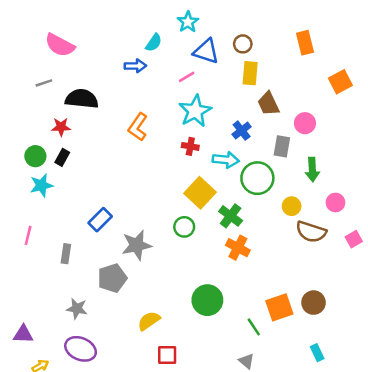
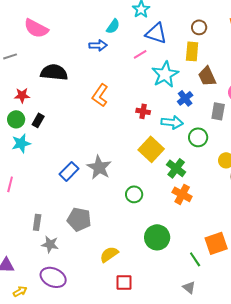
brown circle: (243, 44) -> (199, 27), moved
gray line: (44, 83) -> (10, 56), moved
cyan star: (195, 111) -> (165, 74), moved
red star: (61, 127) -> (22, 95), moved
green circle: (257, 178) -> (198, 137), size x0.7
green circle: (184, 227) -> (134, 194), moved
gray star: (137, 245) -> (99, 167), moved, turned -30
gray rectangle: (66, 254) -> (37, 222), moved
gray pentagon: (112, 278) -> (79, 219), turned 30

